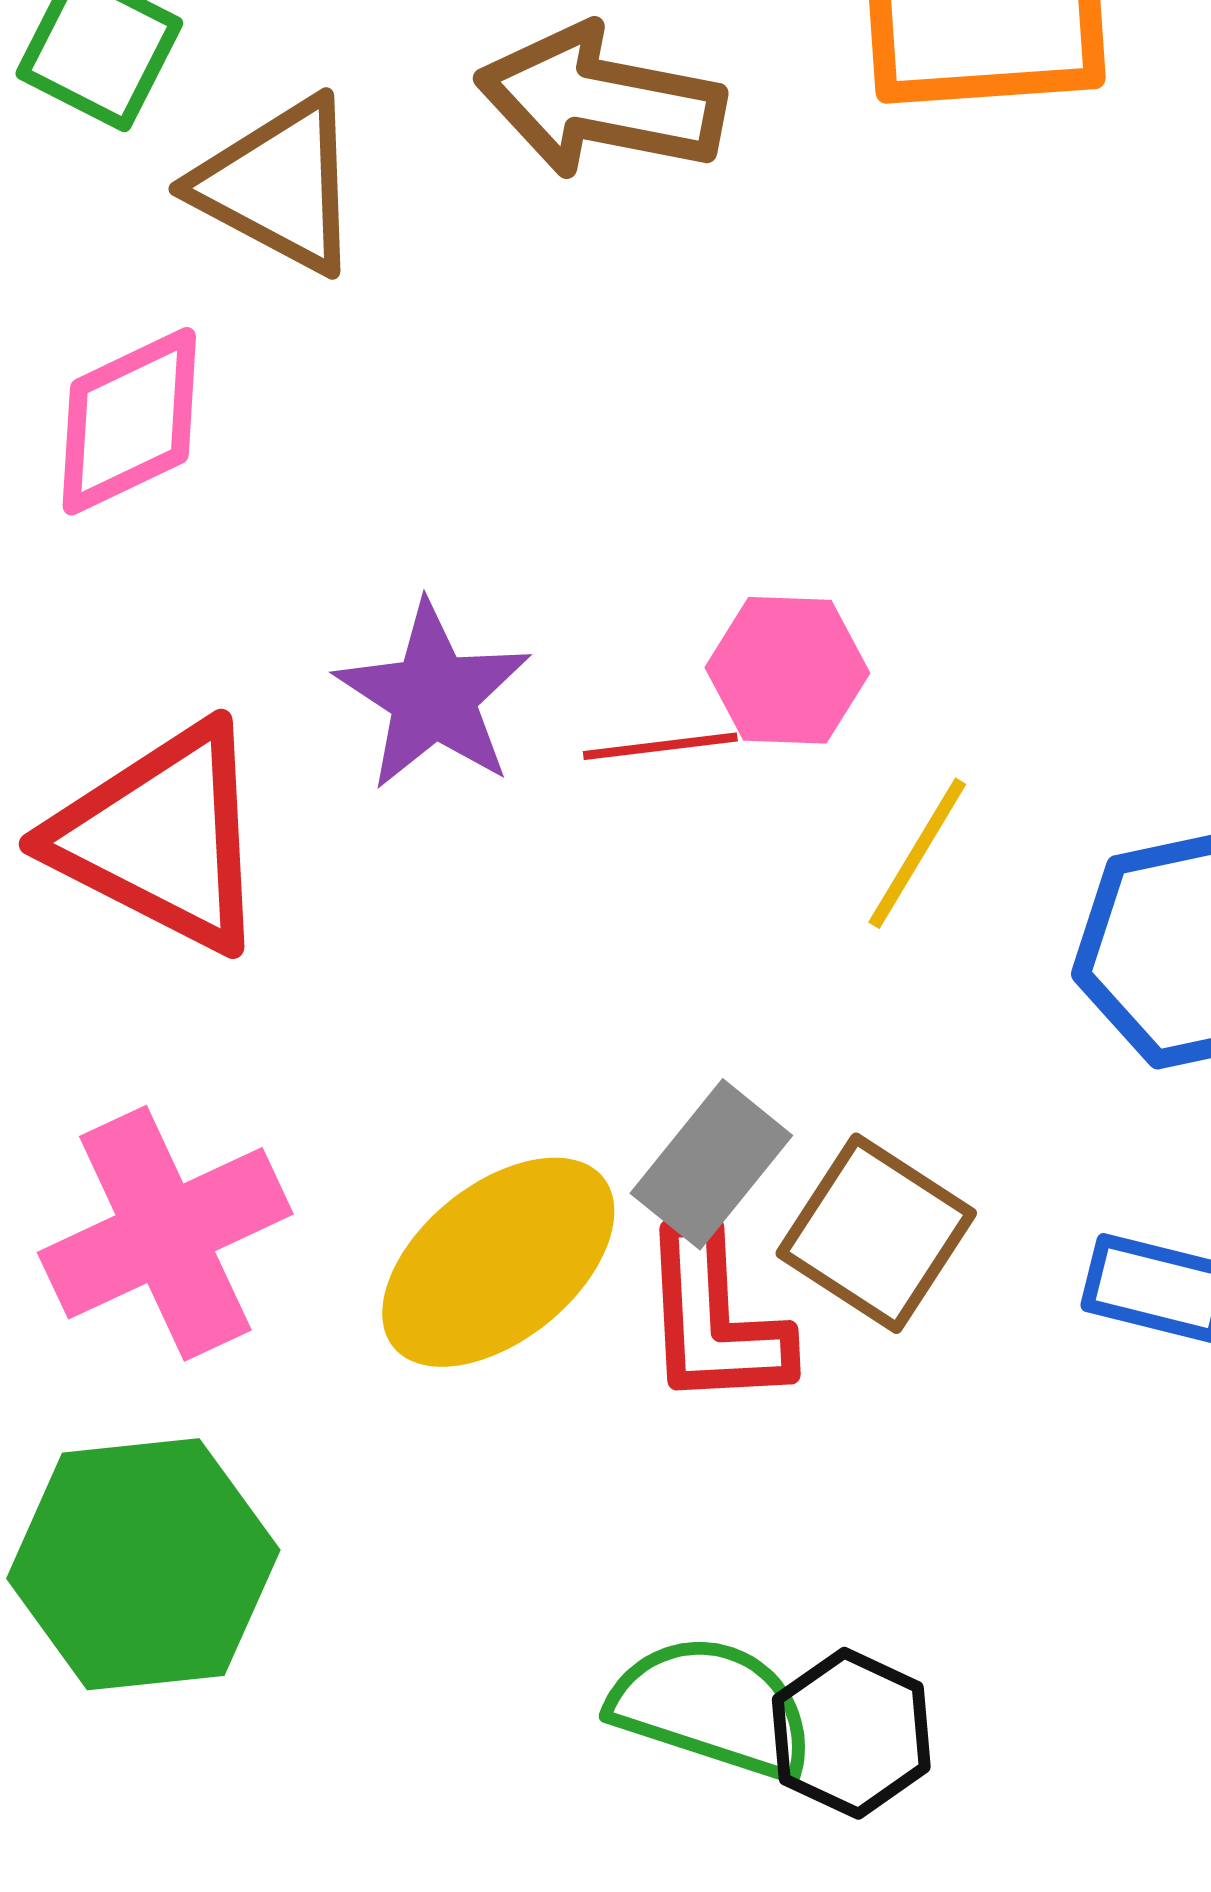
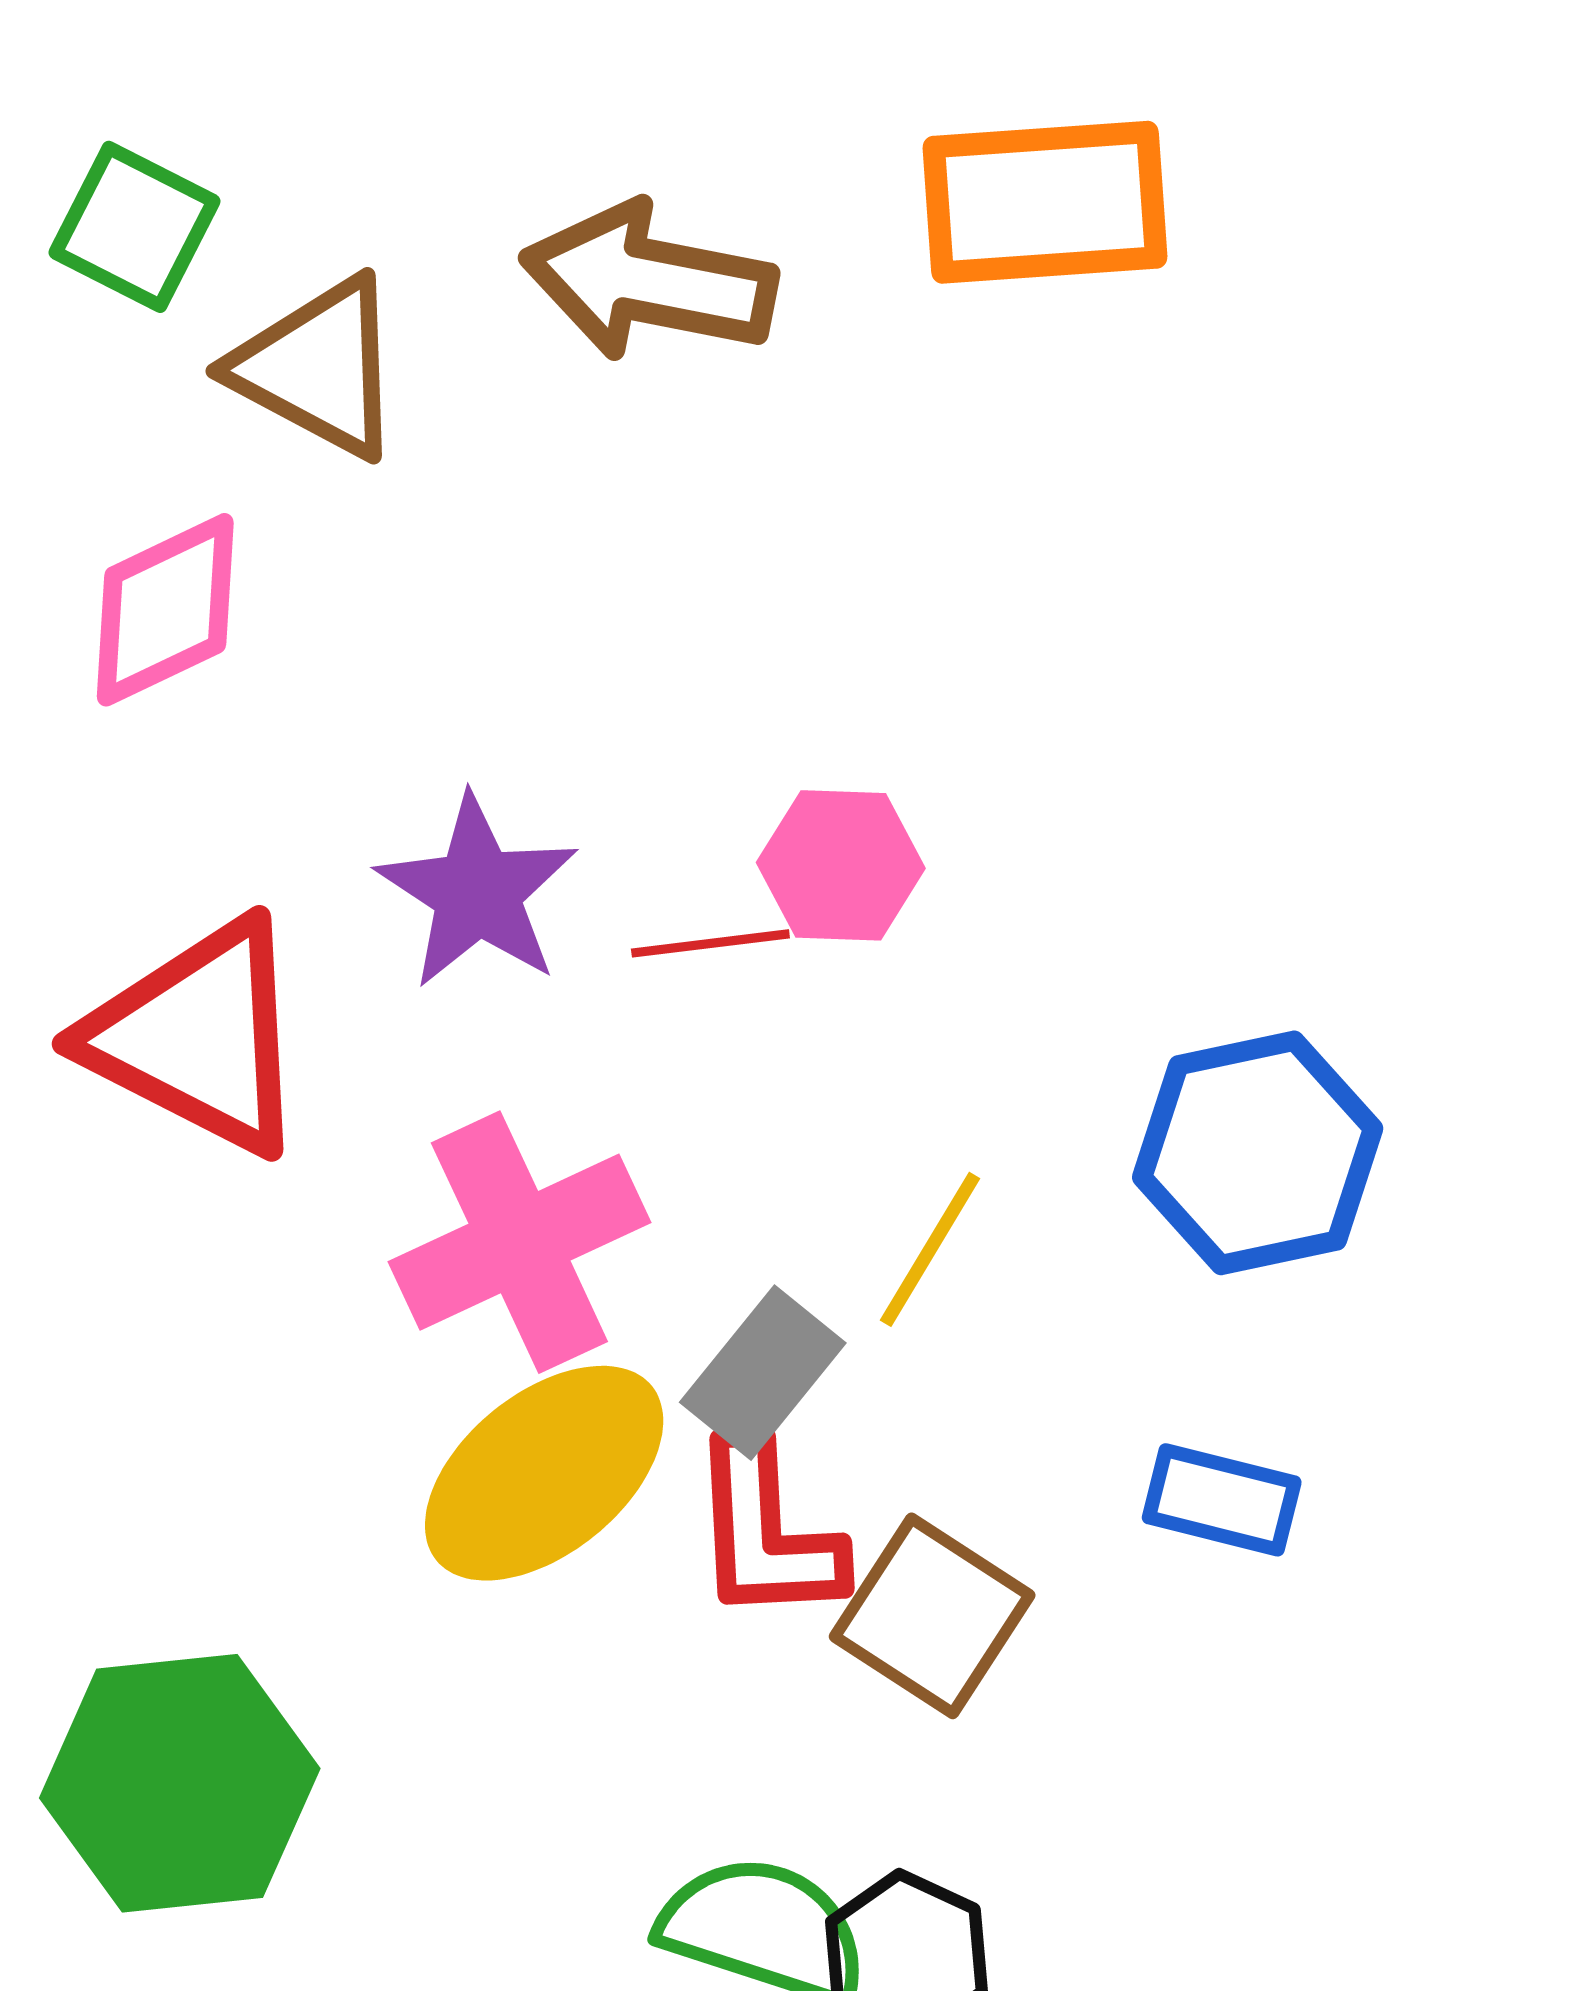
yellow line: (917, 853) -> (930, 1249), moved
pink cross: (165, 1233) -> (519, 1242), moved
brown square: (876, 1233) -> (932, 1616), moved

